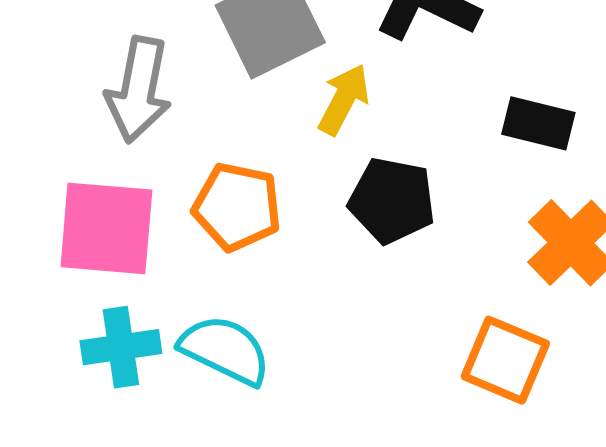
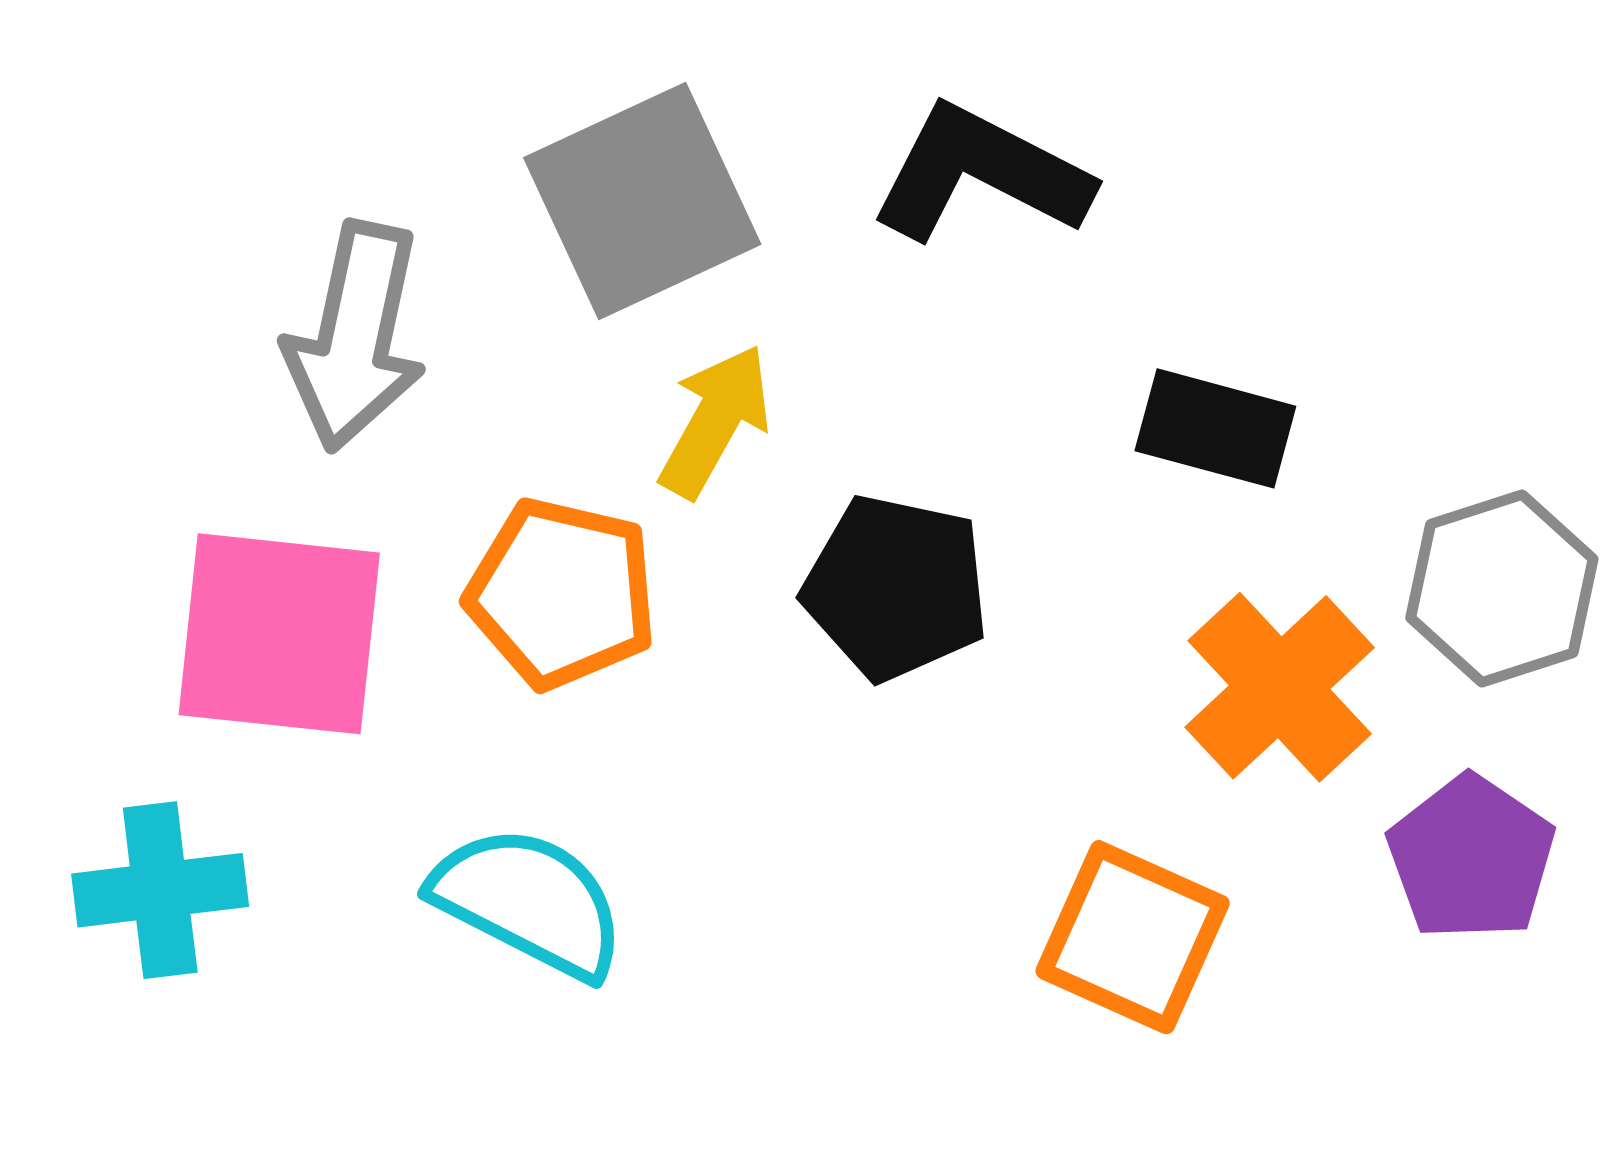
yellow arrow: (344, 99) -> (715, 421), moved
cyan cross: (121, 347) -> (160, 890), moved

